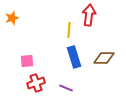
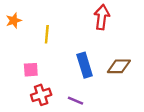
yellow line: (69, 30) -> (47, 34), moved

